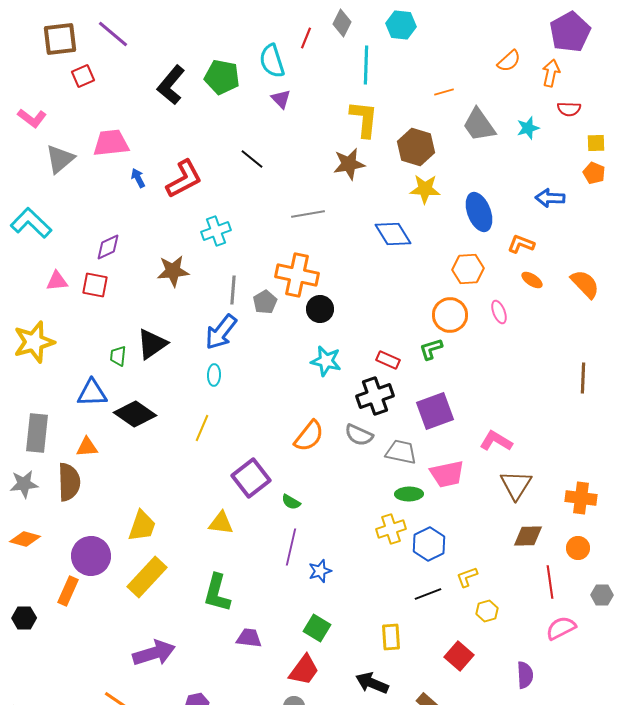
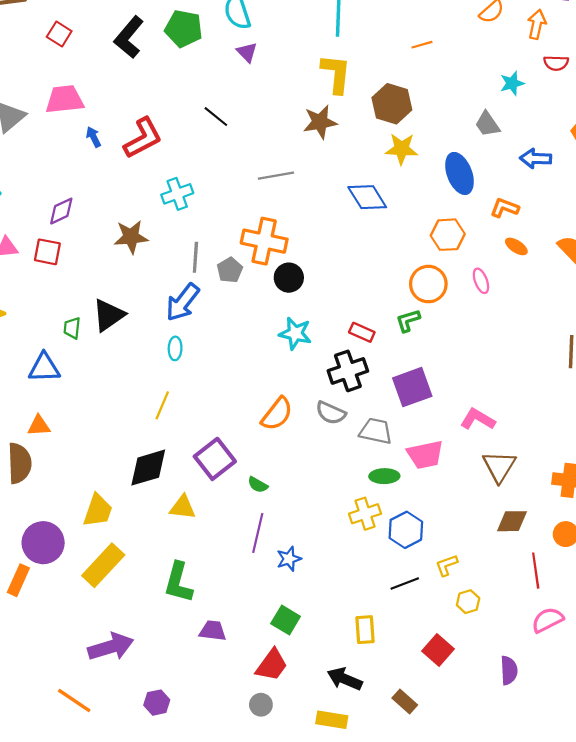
red square: (83, 76) -> (59, 34), moved, turned -35
gray trapezoid: (479, 125) -> (487, 124), moved, size x0.7
black diamond: (135, 414) -> (148, 468), moved, turned -51

